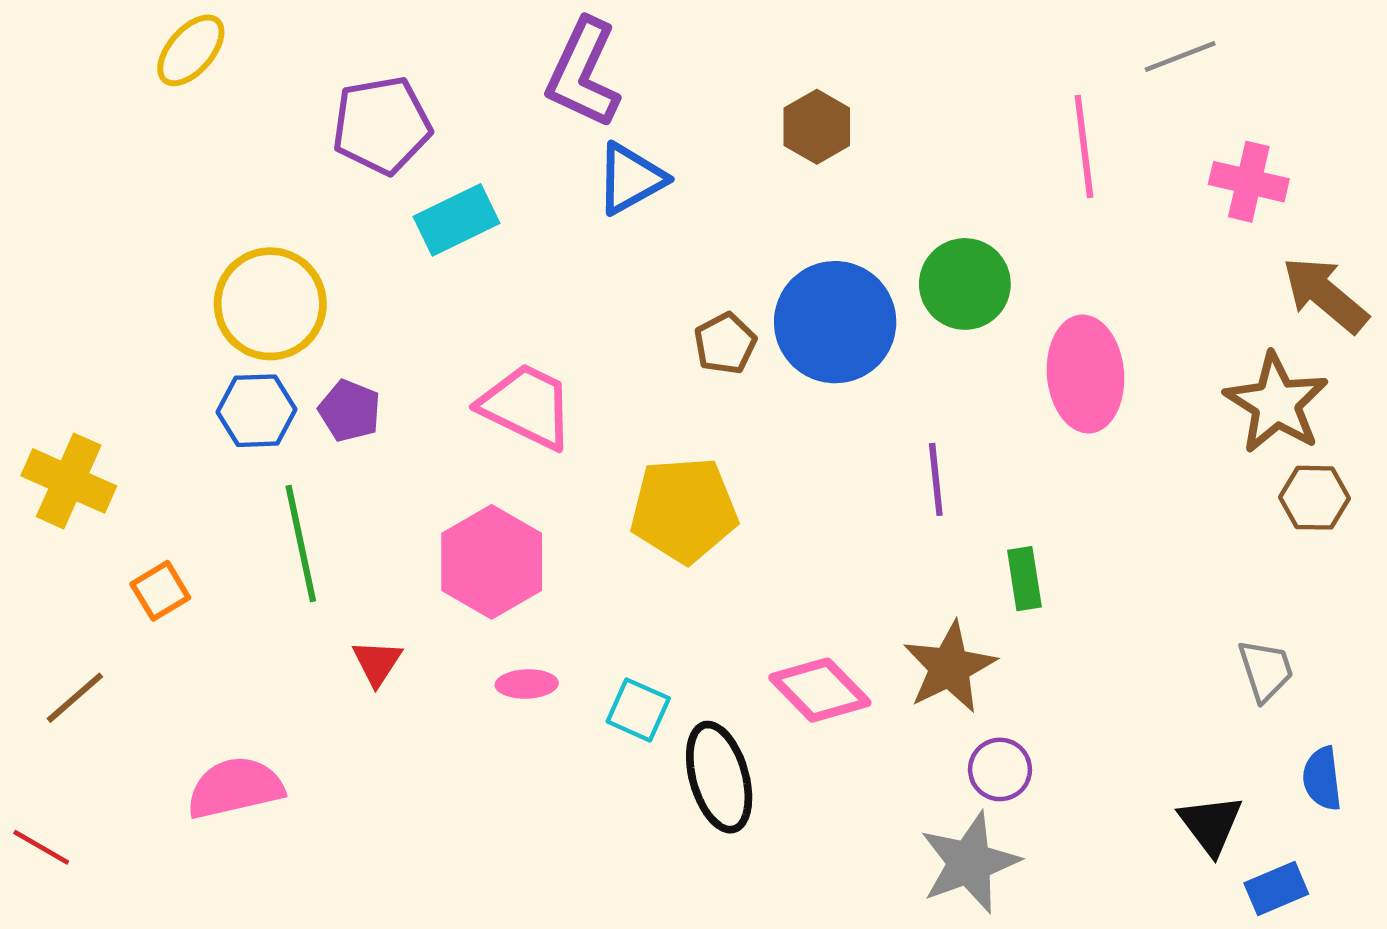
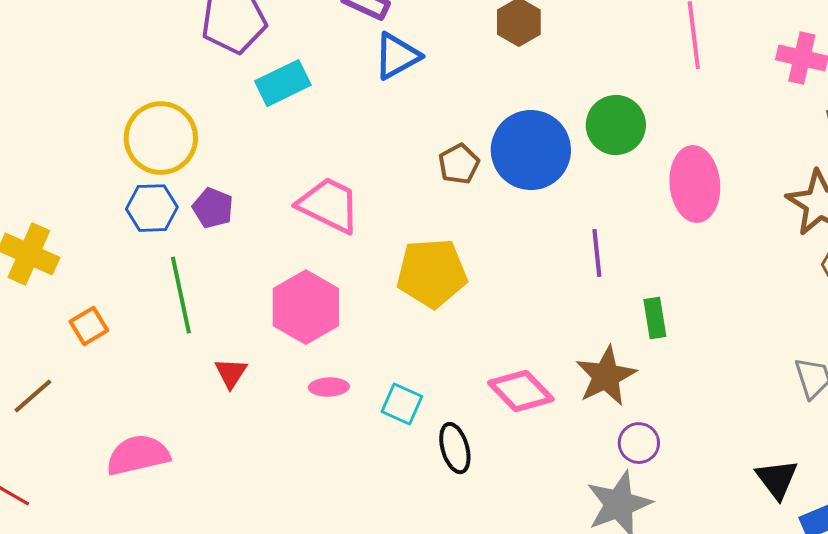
black ellipse: (719, 777) -> (455, 448), size x0.7

